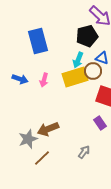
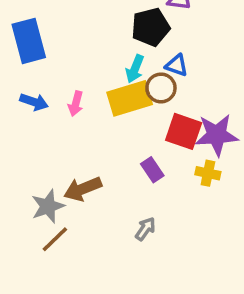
blue rectangle: (38, 41) -> (29, 41), moved
purple rectangle: (100, 123) -> (152, 170), moved
brown line: (42, 158) -> (55, 239), moved

